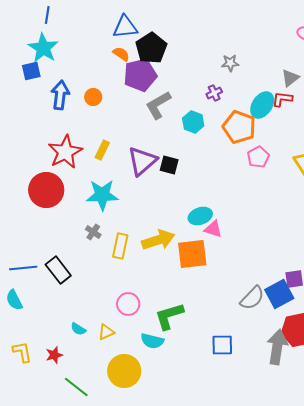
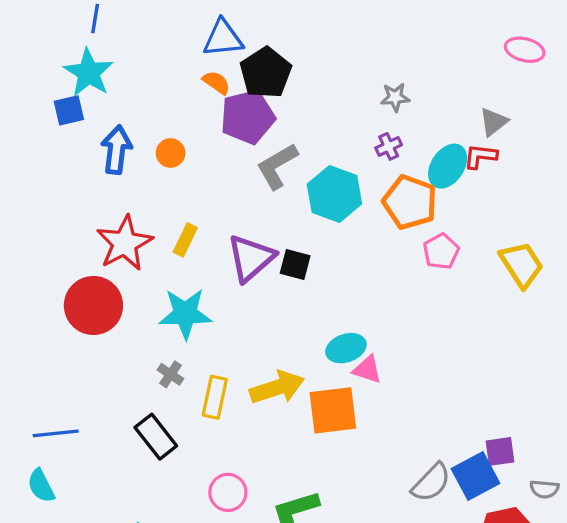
purple cross: (214, 93) -> (389, 146), moved
cyan hexagon: (193, 122) -> (334, 194), size x1.5
black rectangle: (58, 270) -> (156, 437), moved

